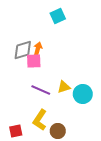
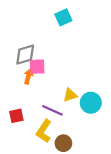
orange arrow: (38, 49) -> (28, 76), moved
purple line: (41, 90) -> (52, 110), moved
red square: (16, 131) -> (16, 116), moved

